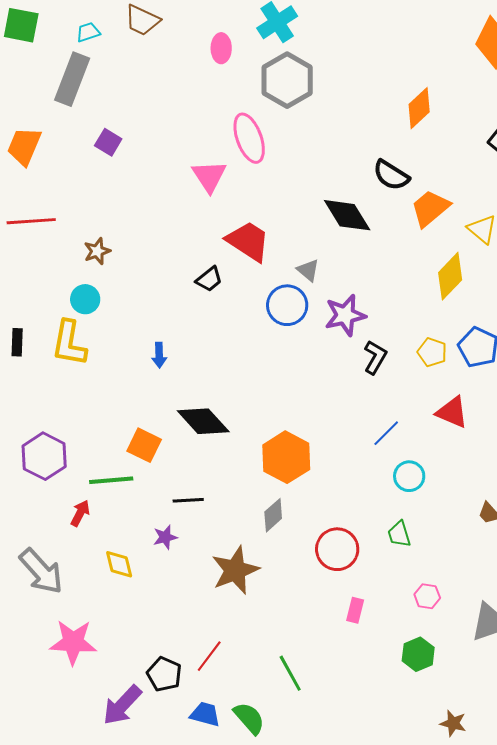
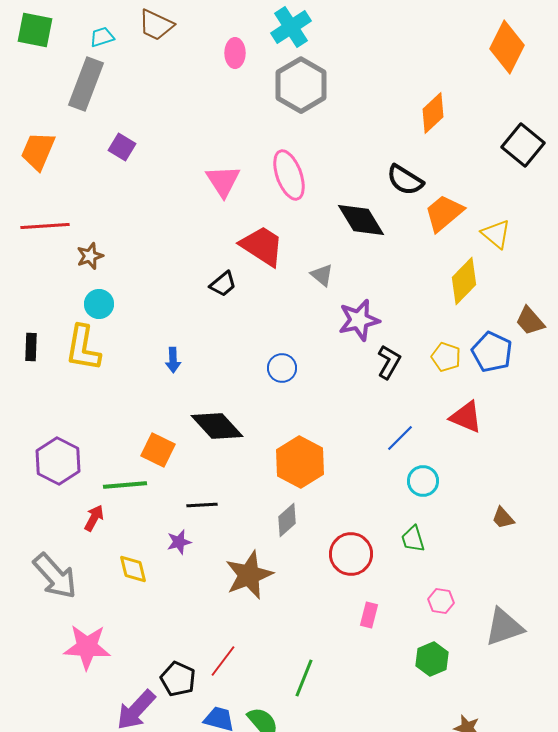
pink ellipse: (249, 138) -> (289, 175), moved
brown star: (97, 251) -> (90, 256), moved
blue circle: (287, 305) -> (282, 368), moved, size x0.7
green line: (290, 673) -> (304, 678), turned 51

